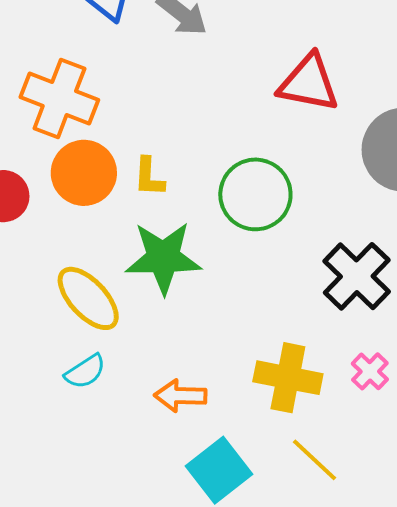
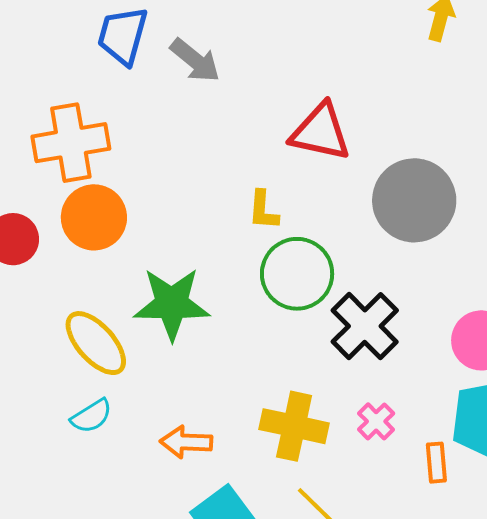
orange cross: (59, 98) -> (71, 143), turned -32
yellow L-shape: (149, 177) -> (263, 210), moved
green circle: (255, 194) -> (297, 274), moved

